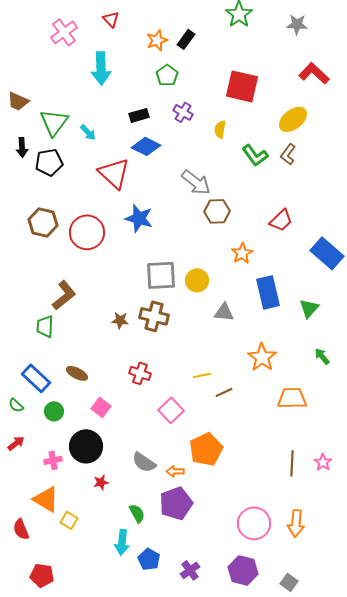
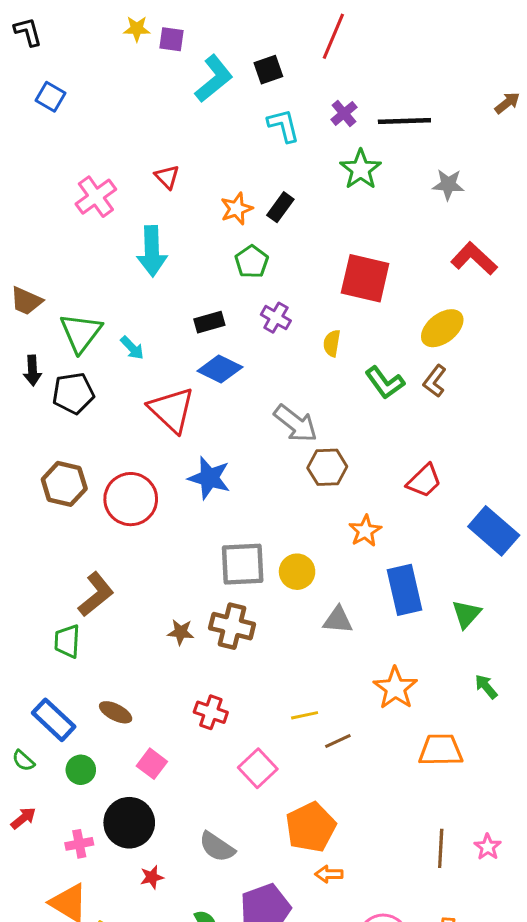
orange arrow: (175, 471) -> (329, 874), moved

